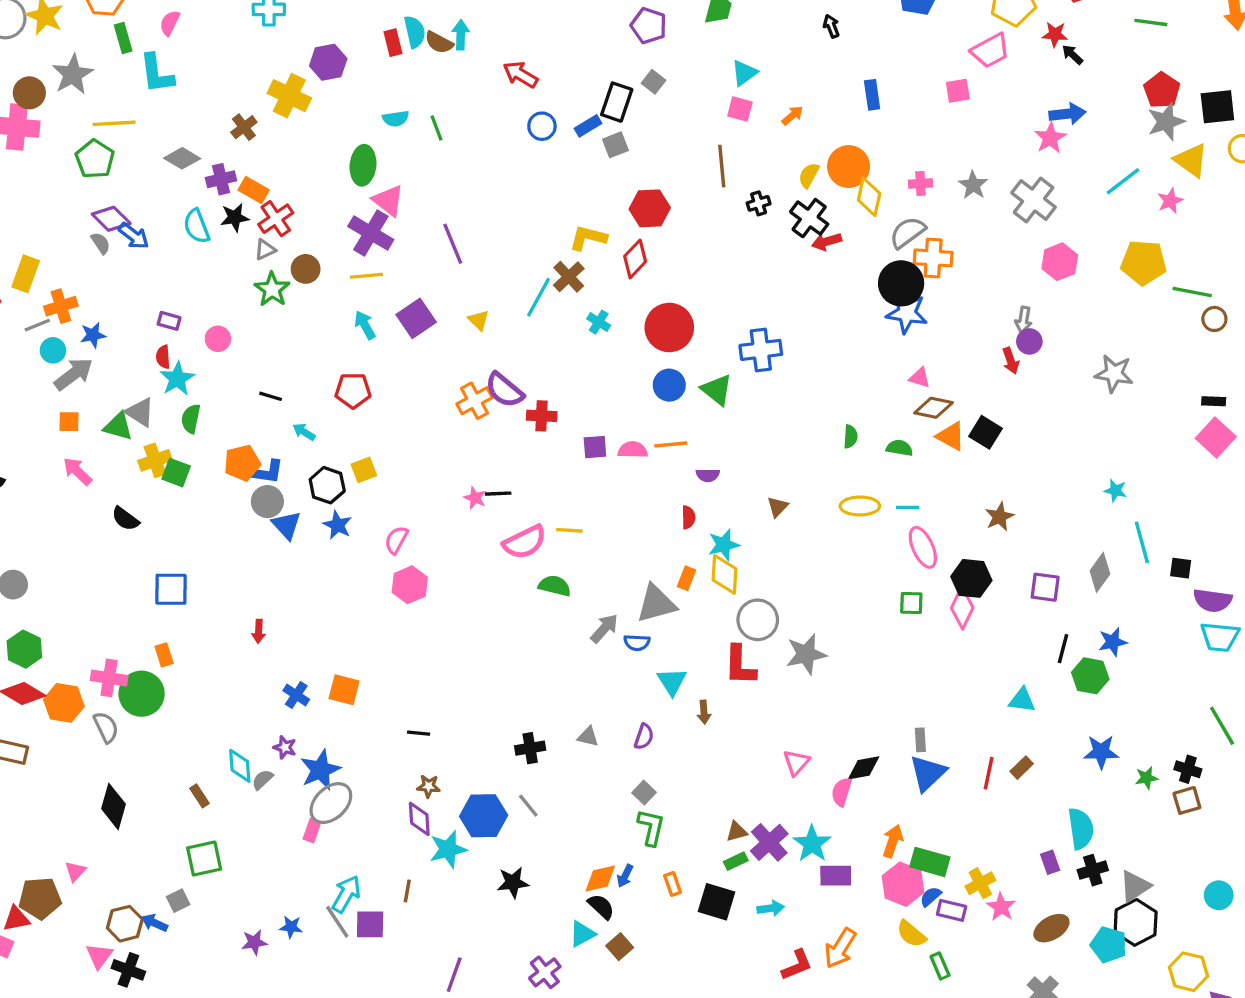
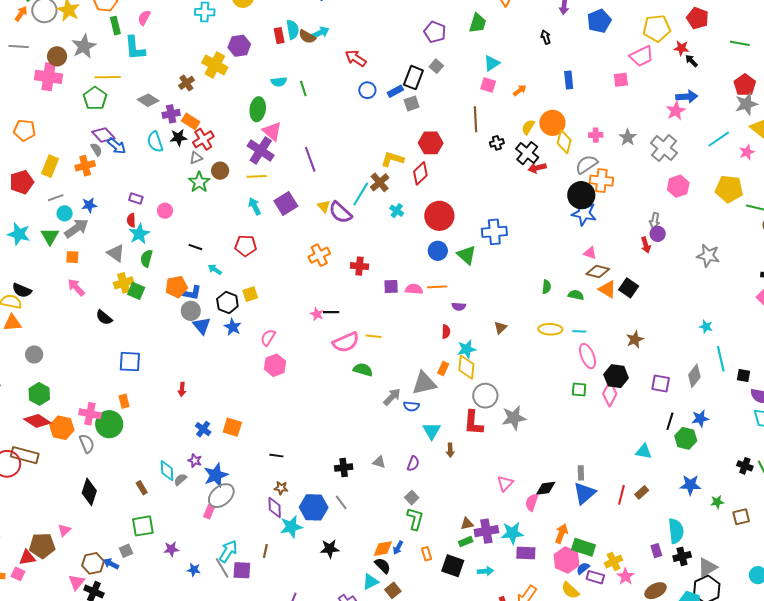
cyan arrow: (461, 35) -> (320, 33), turned 60
orange cross: (61, 306) -> (85, 166), moved
purple semicircle: (504, 390) -> (340, 213), moved
green triangle: (118, 426) -> (50, 236), moved, turned 42
black cross: (1188, 769) -> (745, 466), moved
purple cross: (769, 842) -> (486, 531), turned 30
cyan star: (812, 844) -> (512, 533), turned 30
purple star: (254, 942) -> (171, 549), moved

